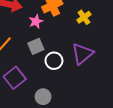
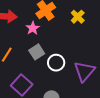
purple triangle: (82, 54) -> (84, 71), moved

